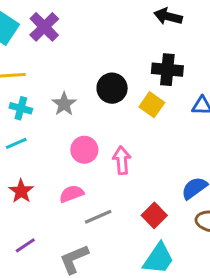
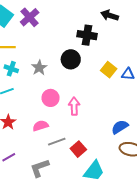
black cross: (167, 70) -> (87, 35), moved
yellow square: (152, 105) -> (109, 70), moved
red square: (154, 215) -> (78, 149), moved

